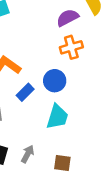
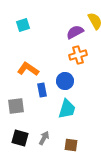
blue rectangle: (25, 92) -> (42, 90), turned -56

